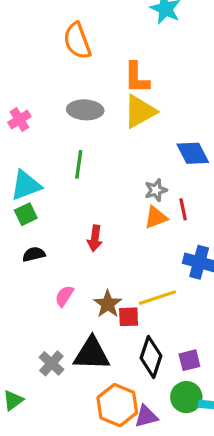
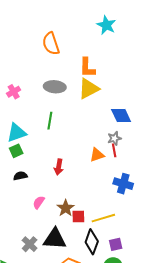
gray star: (156, 190) -> (114, 138), moved
yellow line: (157, 298) -> (103, 218), moved

